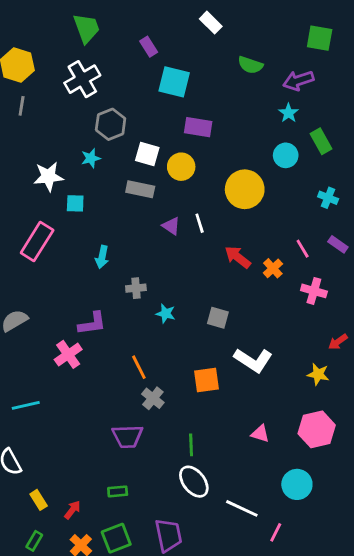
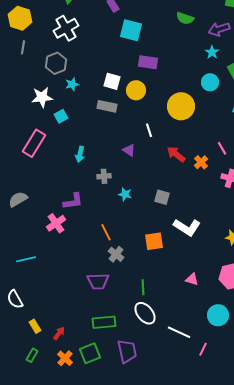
gray hexagon: (111, 124) -> (56, 63), moved
cyan square: (75, 203) -> (61, 116), turned -32
purple triangle: (171, 226) -> (129, 150), moved
green rectangle: (118, 491) -> (104, 322), moved, size x1.6

